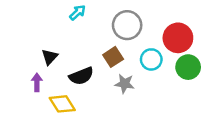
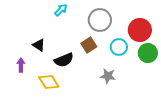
black triangle: (50, 57) -> (39, 45), turned -40
purple arrow: (37, 82) -> (21, 65), moved
gray star: (125, 84) -> (108, 76), moved

